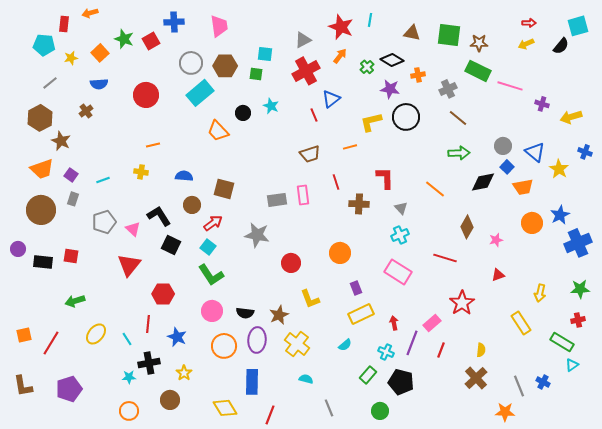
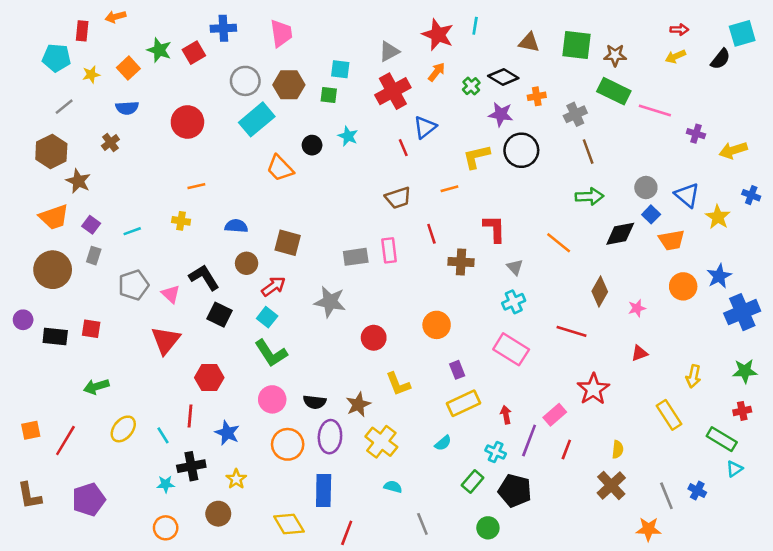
brown line: (458, 118) -> (588, 152), turned 30

